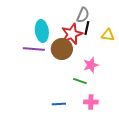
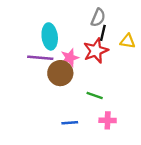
red star: (72, 34) -> (96, 51), moved
brown circle: (62, 49) -> (60, 73), moved
pink star: (91, 65) -> (70, 58), moved

